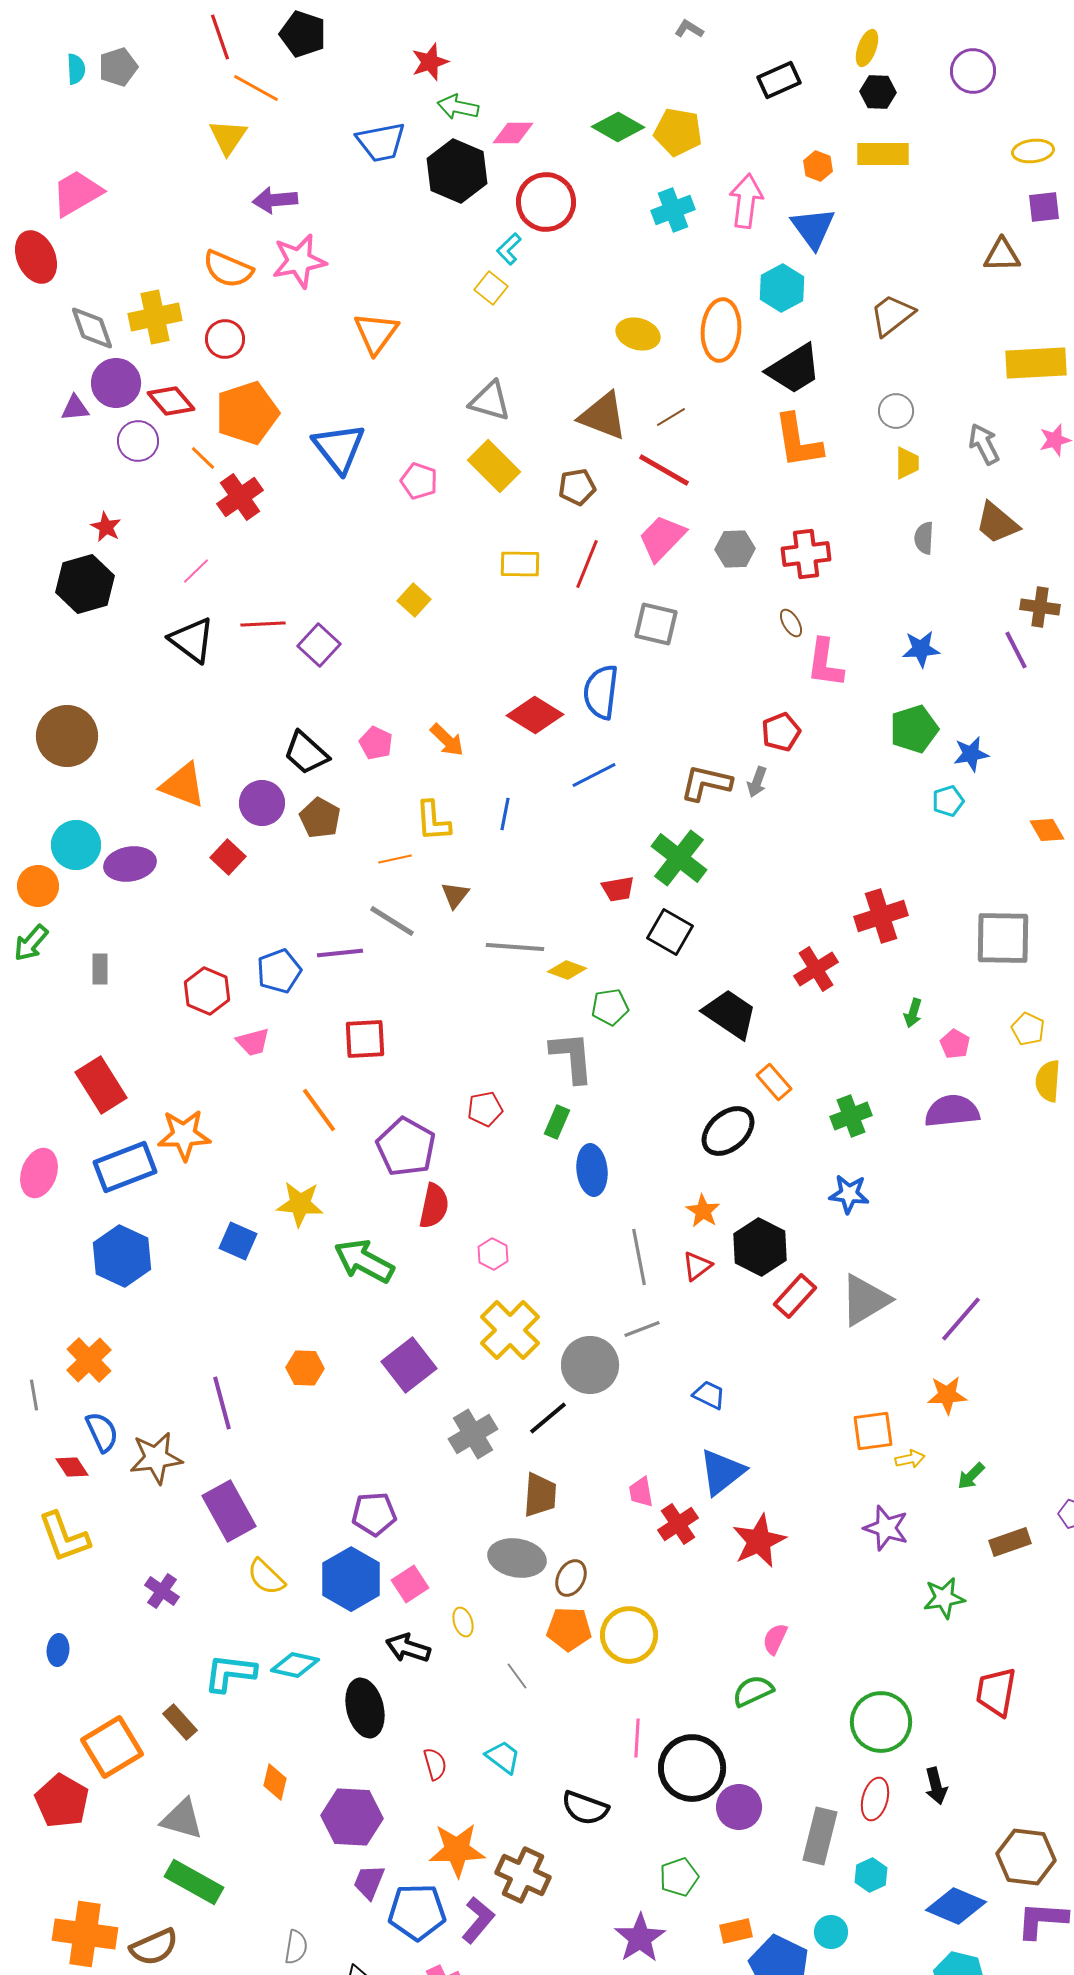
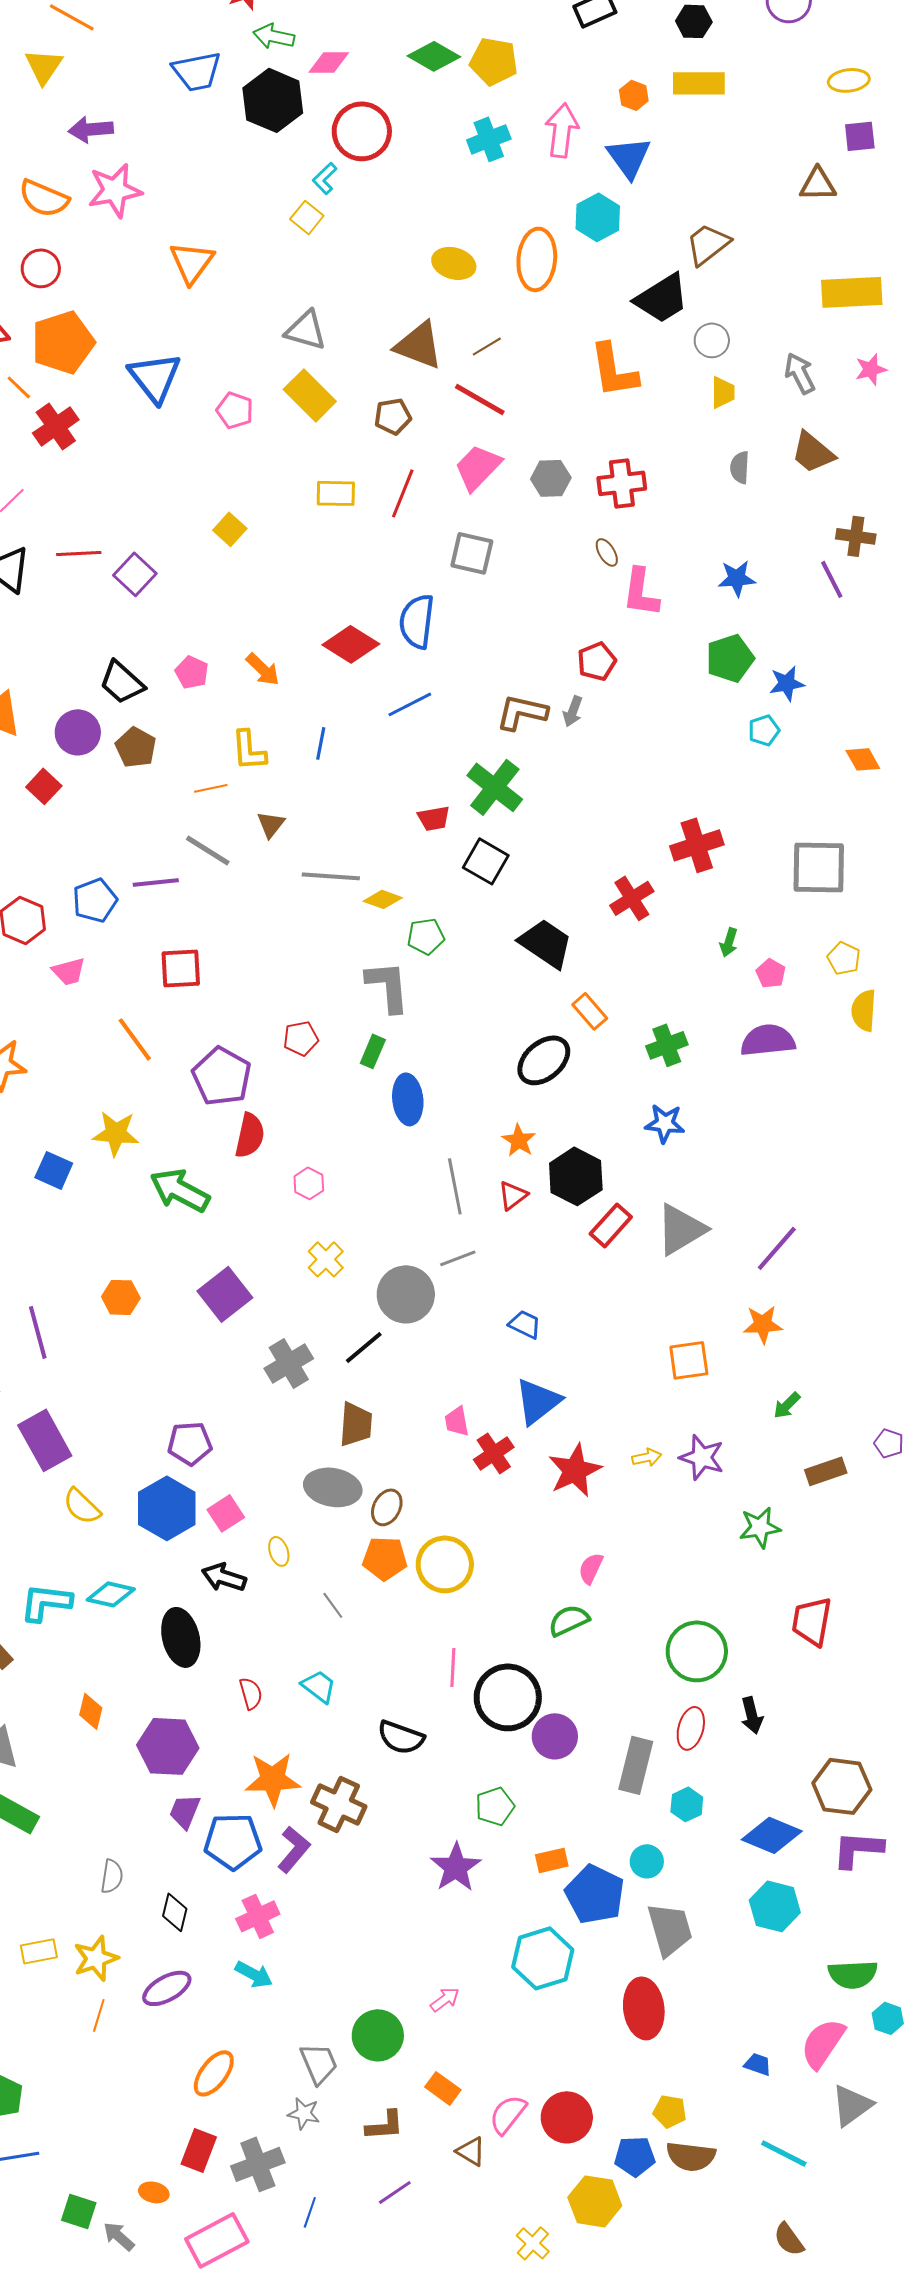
black trapezoid: (794, 369) -> (662, 298), moved
yellow cross: (510, 1330) -> (326, 1259), size x0.6
yellow arrow: (910, 1459) -> (647, 1457), moved

